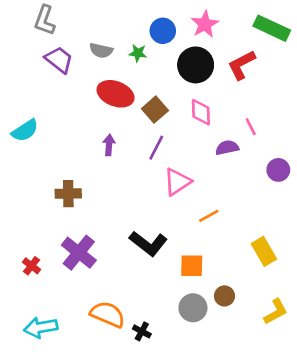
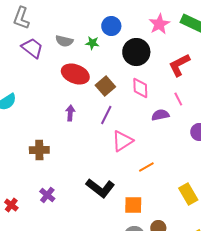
pink star: (205, 24) -> (159, 24), moved
red L-shape: (242, 65) -> (179, 65), moved
purple cross: (79, 253) -> (47, 195), size x0.6

